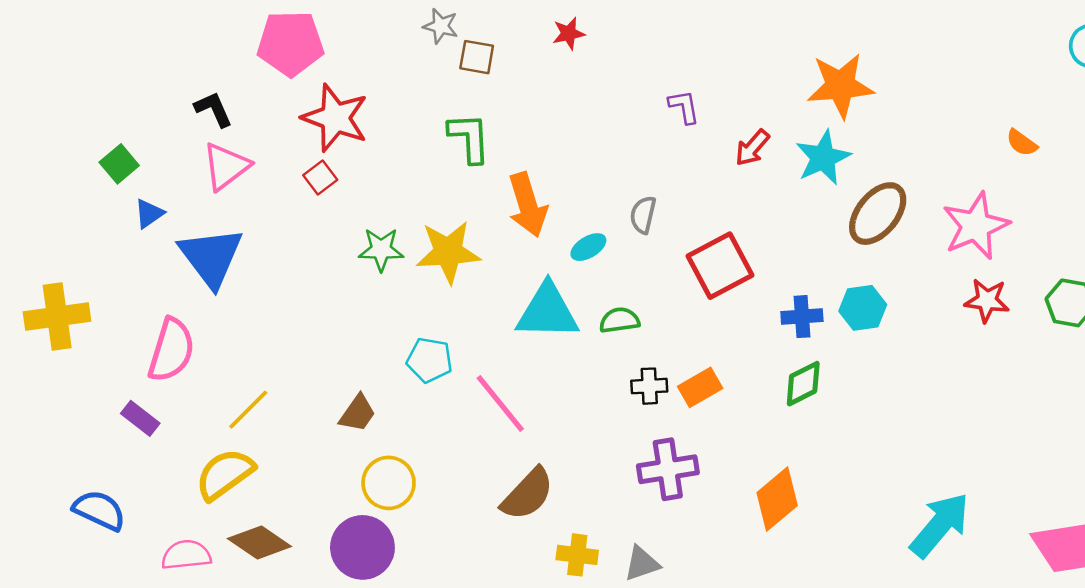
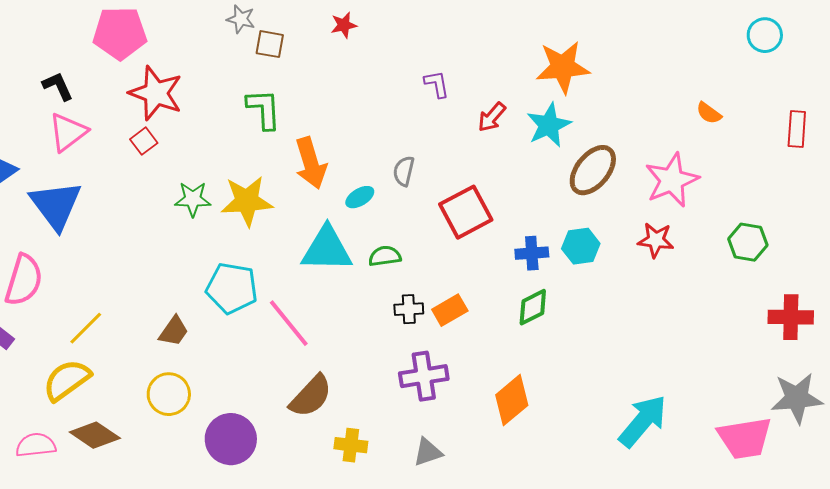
red star: (987, 300) -> (656, 240), moved
cyan pentagon: (430, 360) -> (232, 288), size x1.4
yellow circle: (389, 483) -> (169, 394), moved
purple circle: (362, 547) -> (231, 439), moved
gray triangle: (642, 564) -> (428, 452), moved

